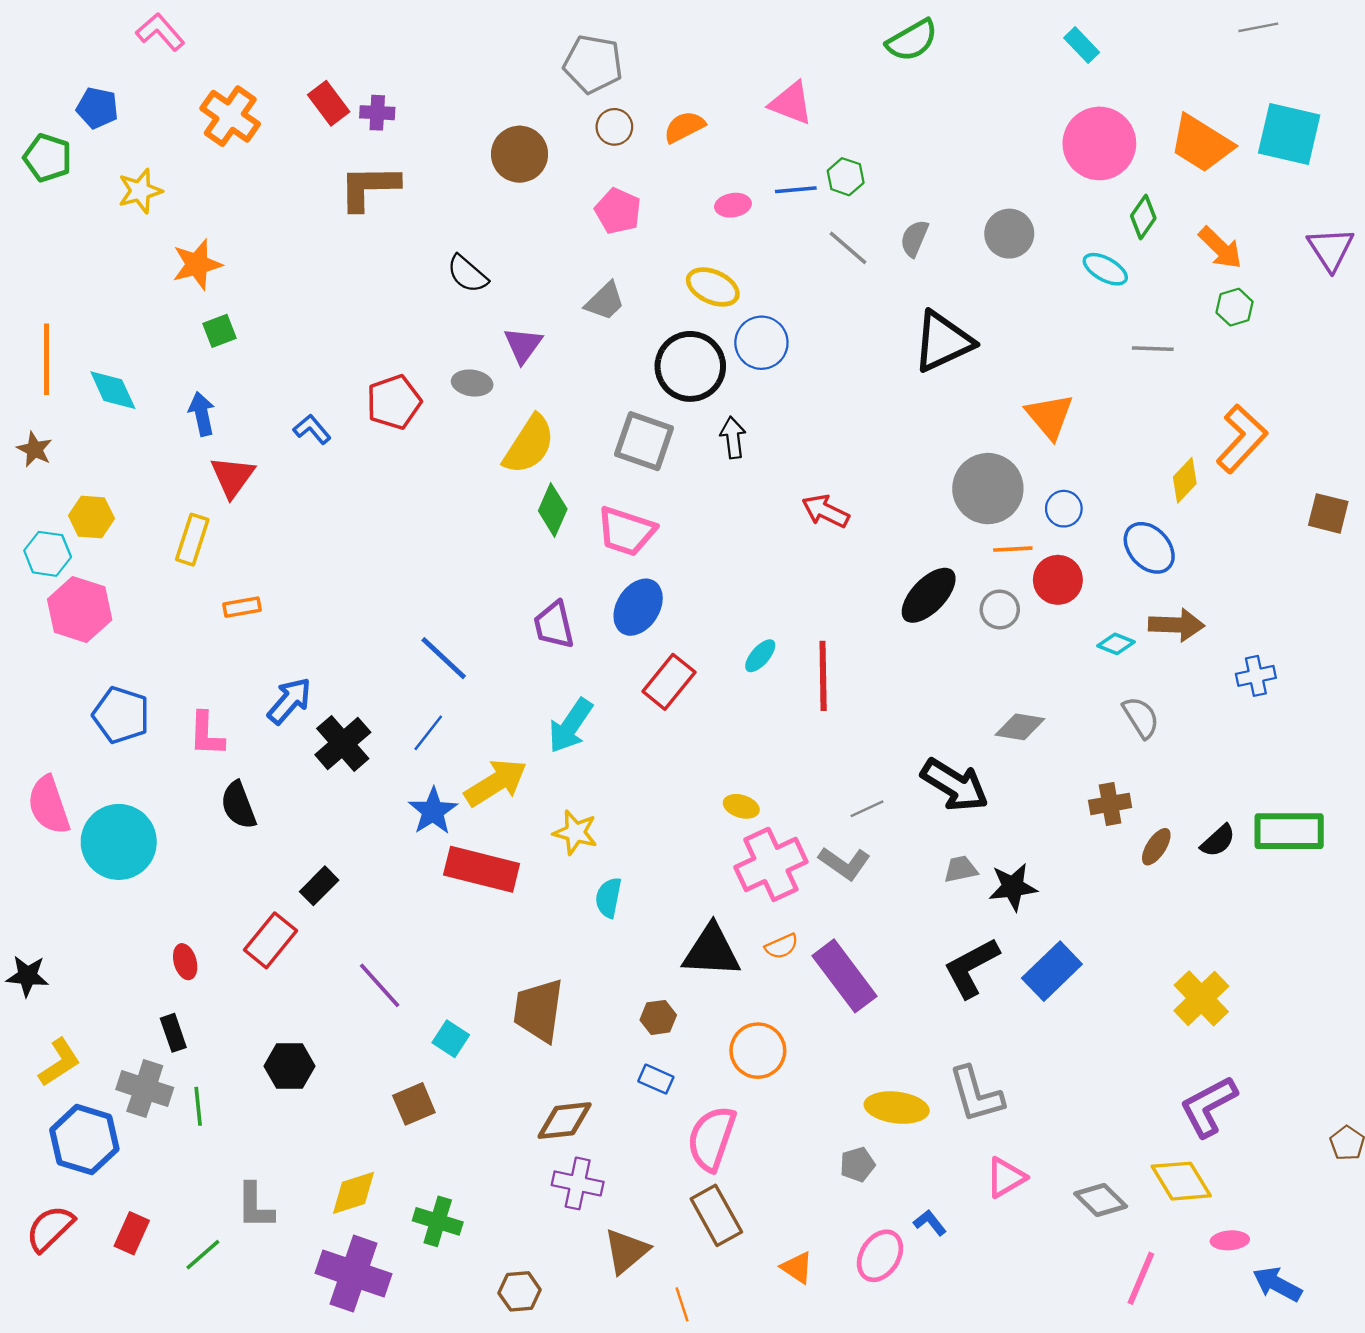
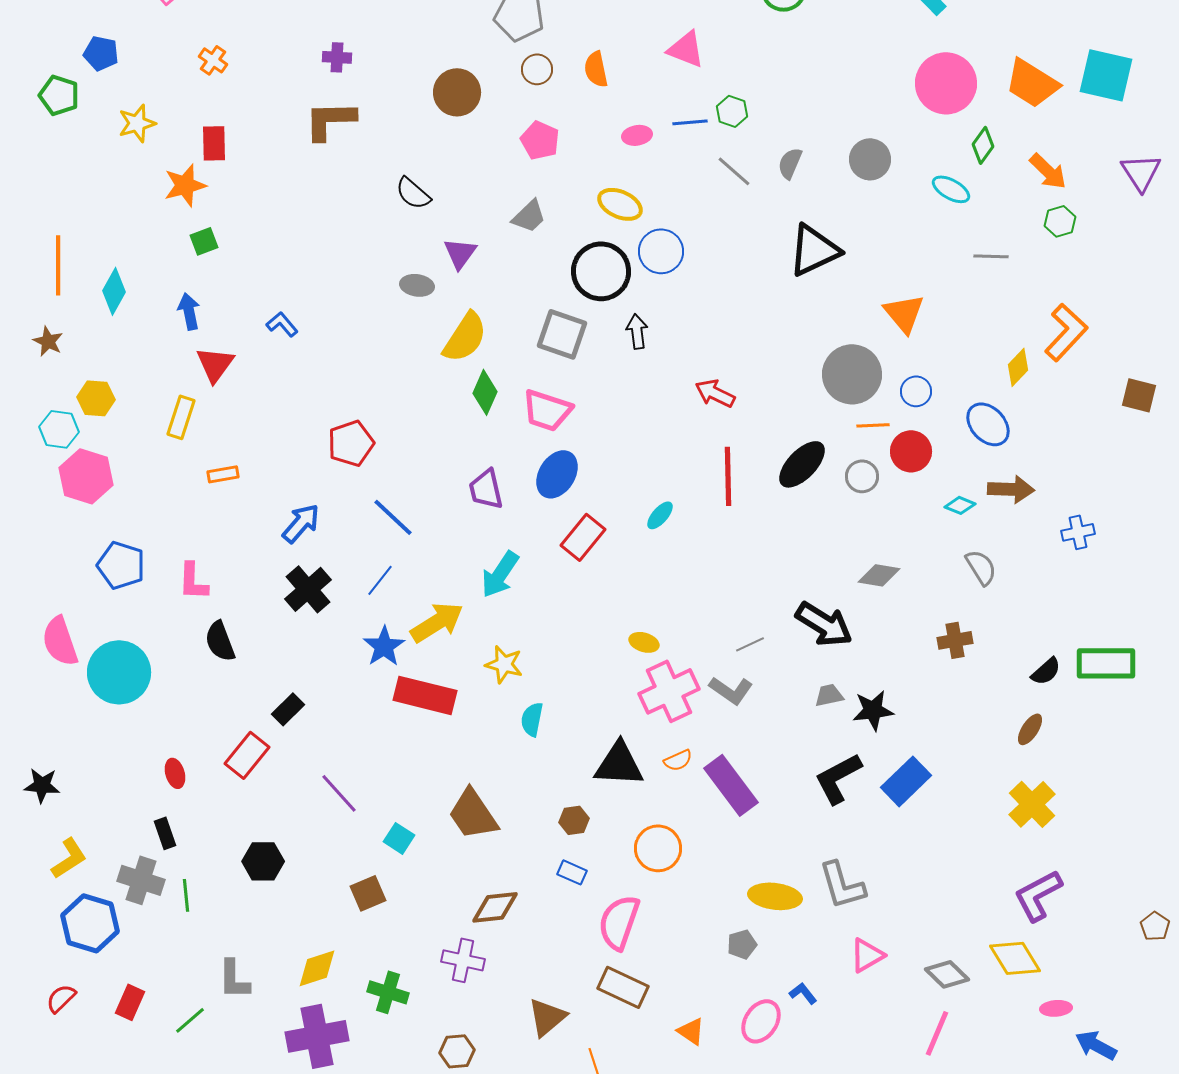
red rectangle: (329, 103) -> (214, 143), moved, turned 36
orange cross: (230, 116) -> (213, 60), size x0.6
orange semicircle: (684, 127) -> (596, 69), turned -75
cyan diamond: (113, 390) -> (114, 291), turned 54
red pentagon: (394, 402) -> (351, 443), moved
red line: (823, 676) -> (728, 476), moved
blue arrow: (289, 701) -> (301, 523), moved
brown ellipse: (1156, 847) -> (1030, 729), moved
brown trapezoid: (538, 1010) -> (473, 814), turned -42
purple cross: (578, 1183) -> (463, 960), moved
brown rectangle: (716, 1215) -> (623, 987), turned -36
red semicircle: (50, 1228) -> (61, 998), size x0.7
purple cross: (354, 1274) -> (317, 1036), turned -30
pink line: (1141, 1278) -> (937, 1033), moved

